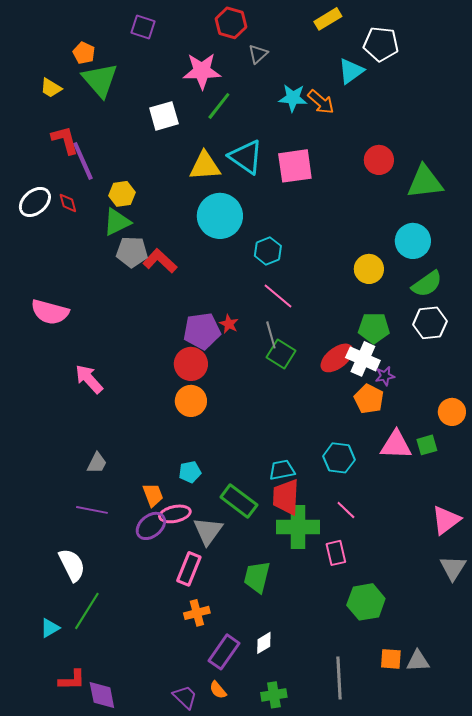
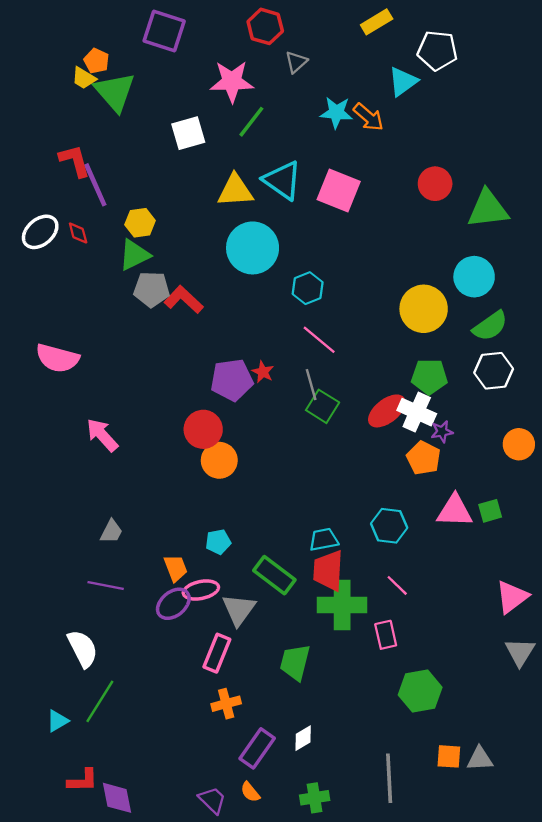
purple square: (143, 27) -> (164, 31), size x1.5
yellow trapezoid: (51, 88) -> (84, 78), moved
pink square: (295, 166) -> (339, 191), turned 30
yellow circle: (369, 269) -> (424, 309), size x1.4
red circle: (191, 364) -> (203, 429), moved
orange circle: (452, 412) -> (519, 444), moved

